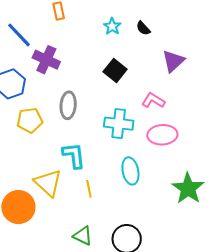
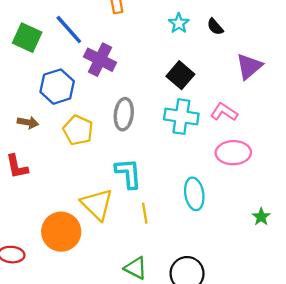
yellow pentagon: (30, 120) -> (78, 130), turned 30
cyan cross: (119, 124) -> (181, 117), moved
green star: (188, 188) -> (261, 217), size x0.5

